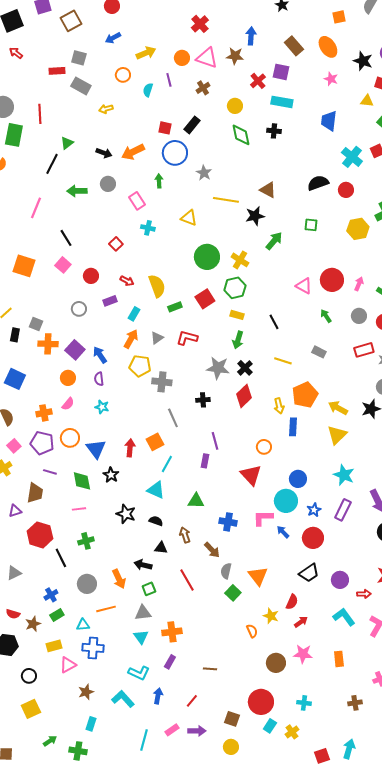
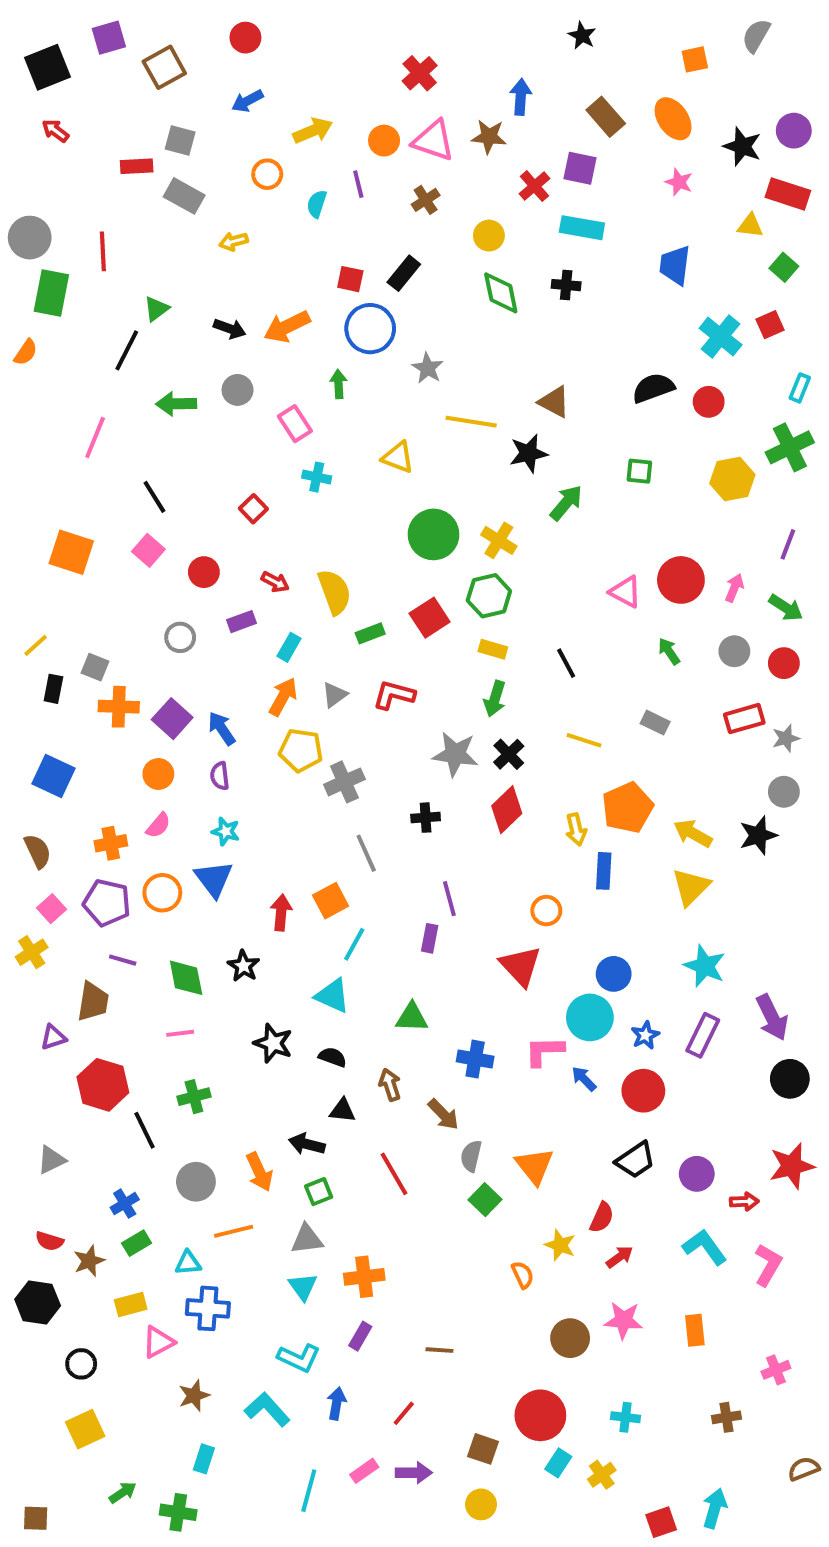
gray cross: (162, 382) -> (344, 782), turned -30
blue triangle: (96, 449) -> (214, 879), moved

